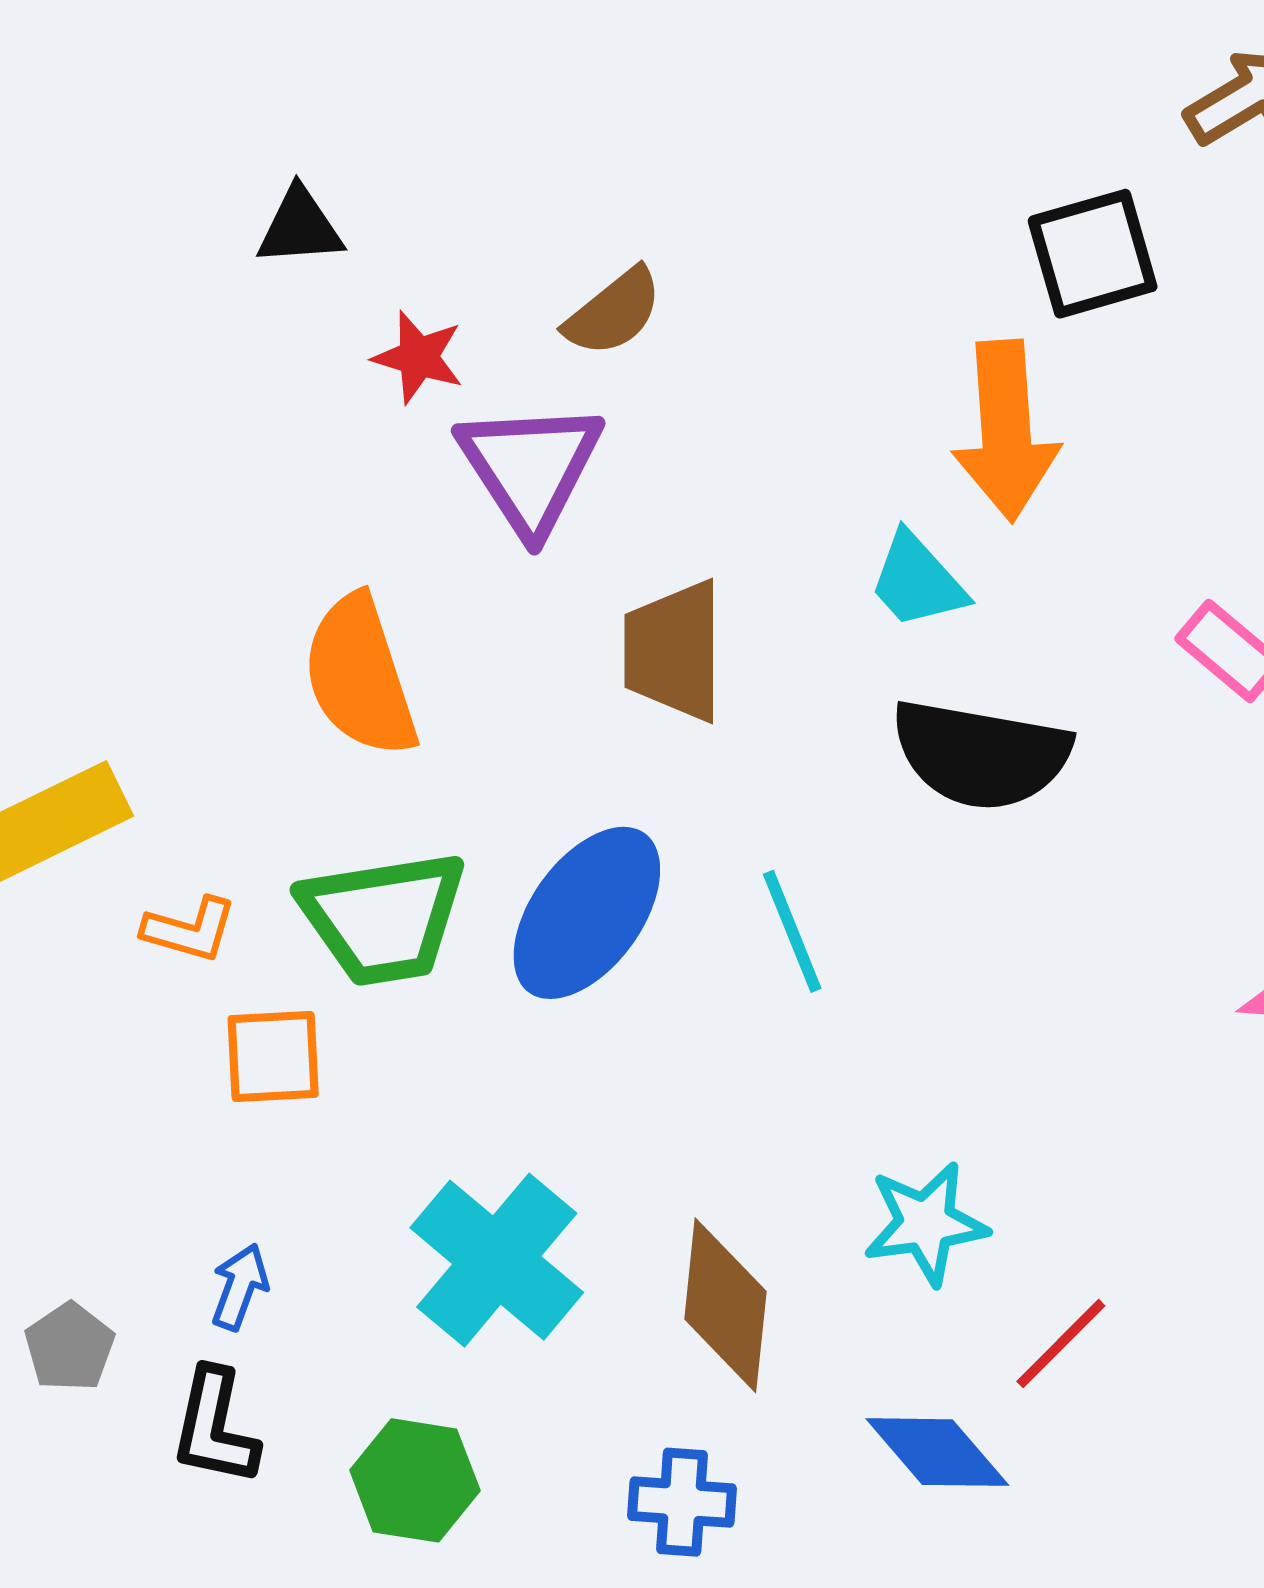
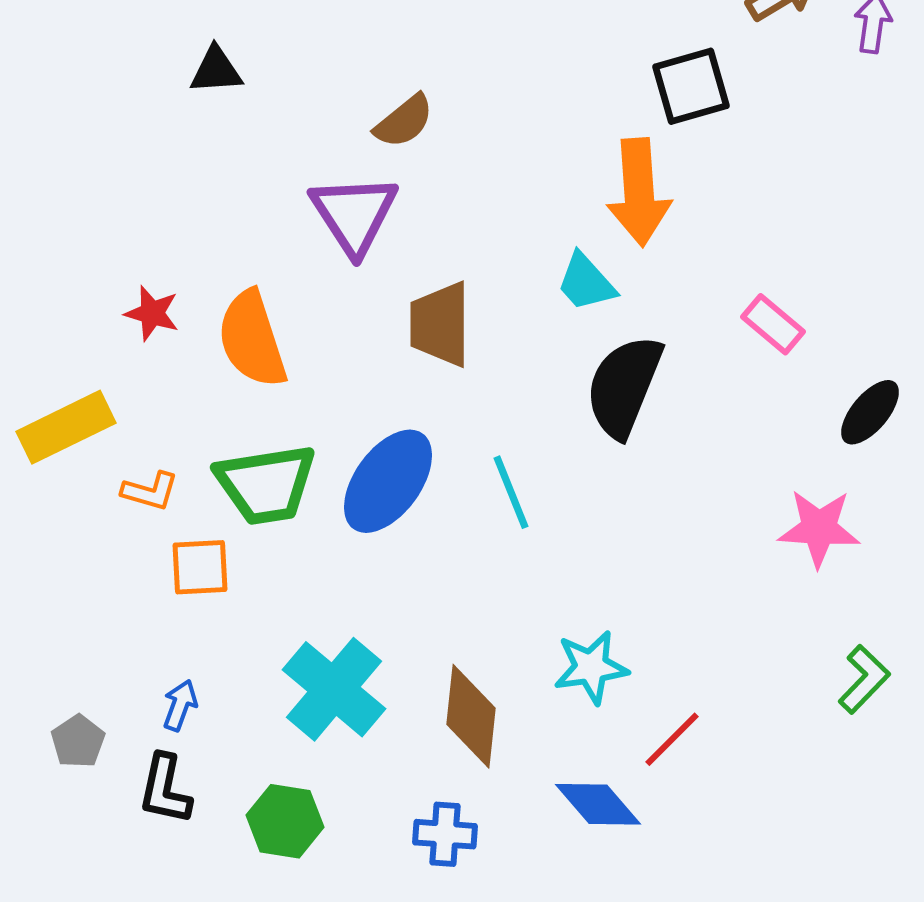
red star: (418, 357) -> (152, 313), moved
black semicircle: (981, 754) -> (624, 386), turned 102

